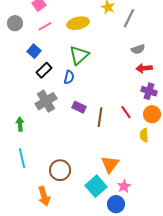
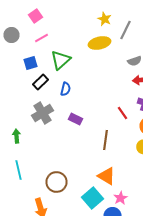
yellow ellipse: (78, 23) -> (100, 43), moved
blue square: (34, 51) -> (30, 63), turned 32
green triangle: (79, 55) -> (60, 60), moved
red line: (126, 112) -> (122, 113), moved
brown line: (100, 117) -> (106, 140), moved
orange triangle: (110, 164) -> (106, 176), turned -36

